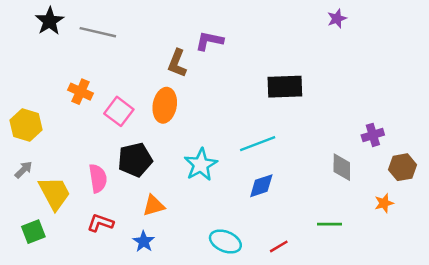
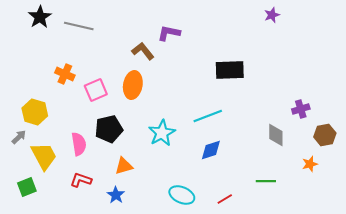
brown L-shape: (177, 63) -> (143, 51), turned 120
pink square: (119, 111) -> (96, 90), turned 30
yellow hexagon: (26, 125) -> (35, 112), moved

